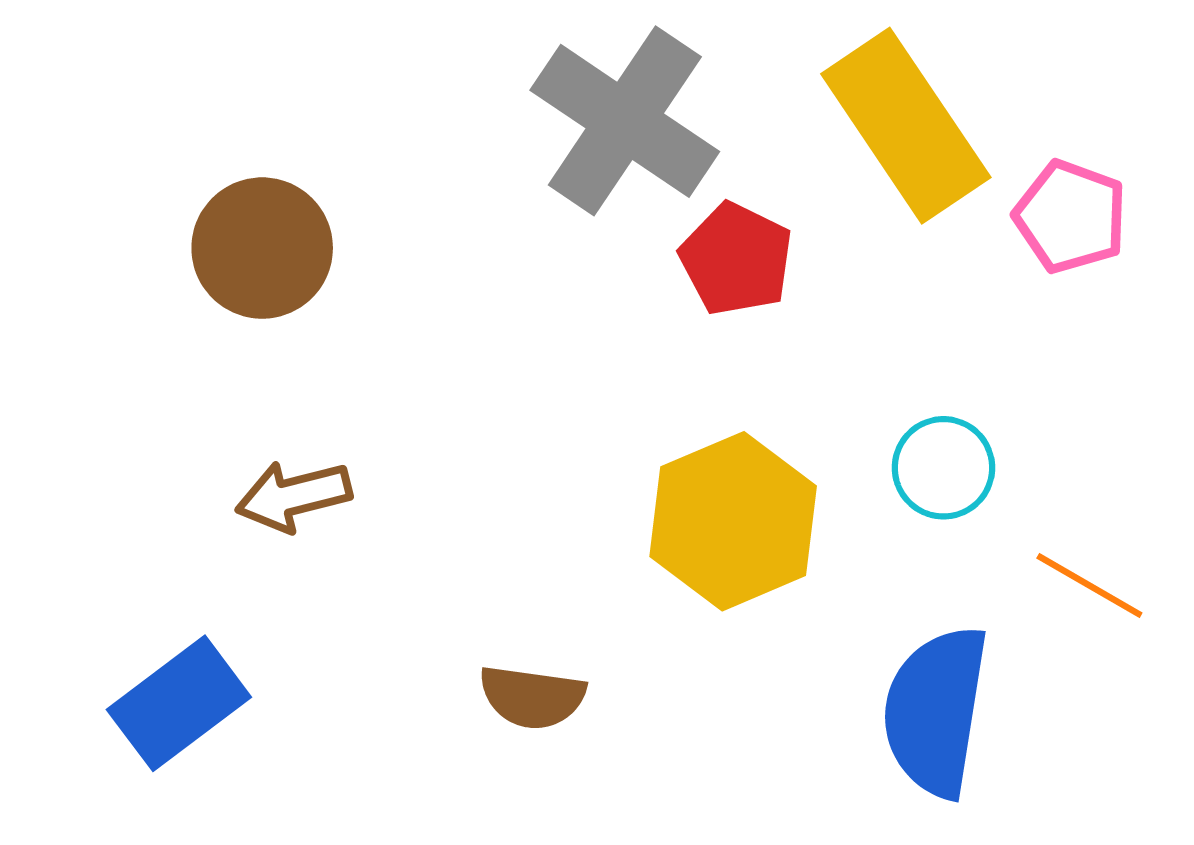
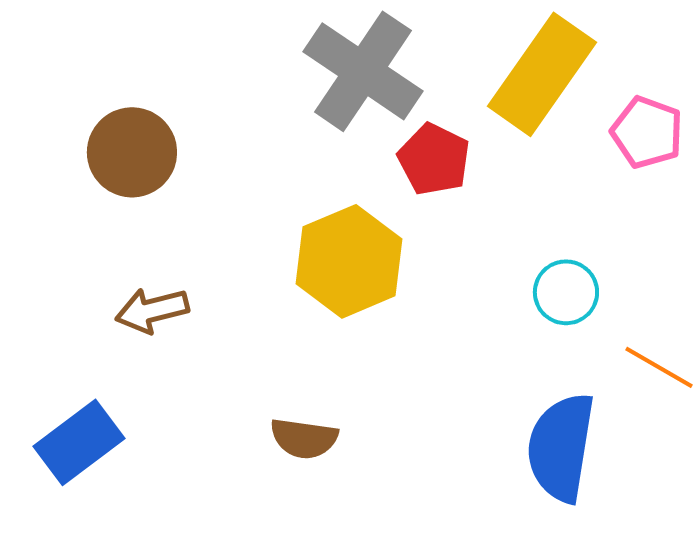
yellow rectangle: (906, 126) -> (542, 74), turned 69
yellow hexagon: (733, 521) -> (349, 261), moved

